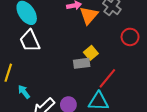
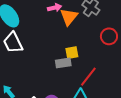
yellow square: (91, 53) -> (72, 53), turned 32

